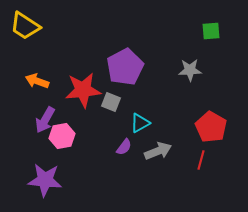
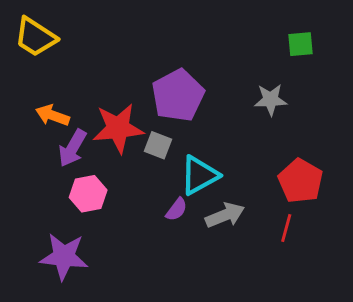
purple arrow: (45, 120) -> (72, 148), moved
cyan triangle: (140, 123) -> (199, 175), size x1.4

